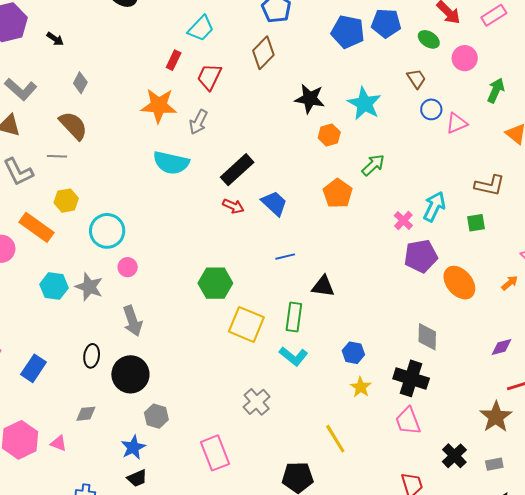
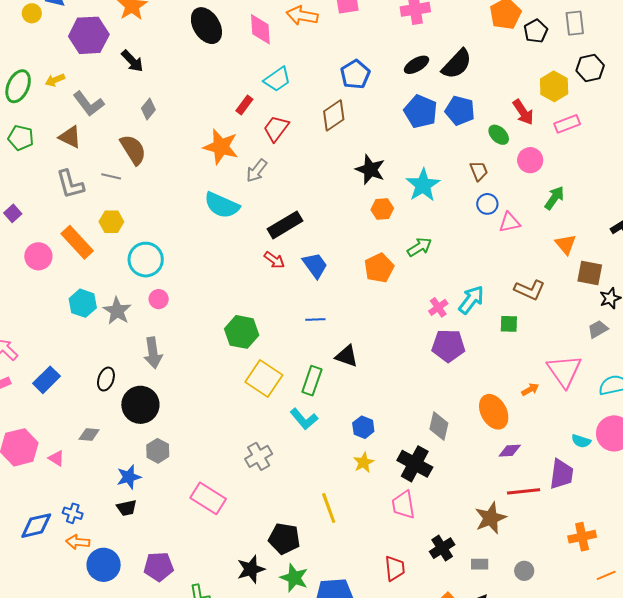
black arrow: (55, 39) -> (132, 61), size x1.4
orange ellipse: (459, 283) -> (494, 412), moved
pink rectangle: (215, 453) -> (208, 498), turned -48

